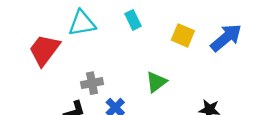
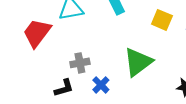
green triangle: (156, 82) -> (138, 62), size x1.5

